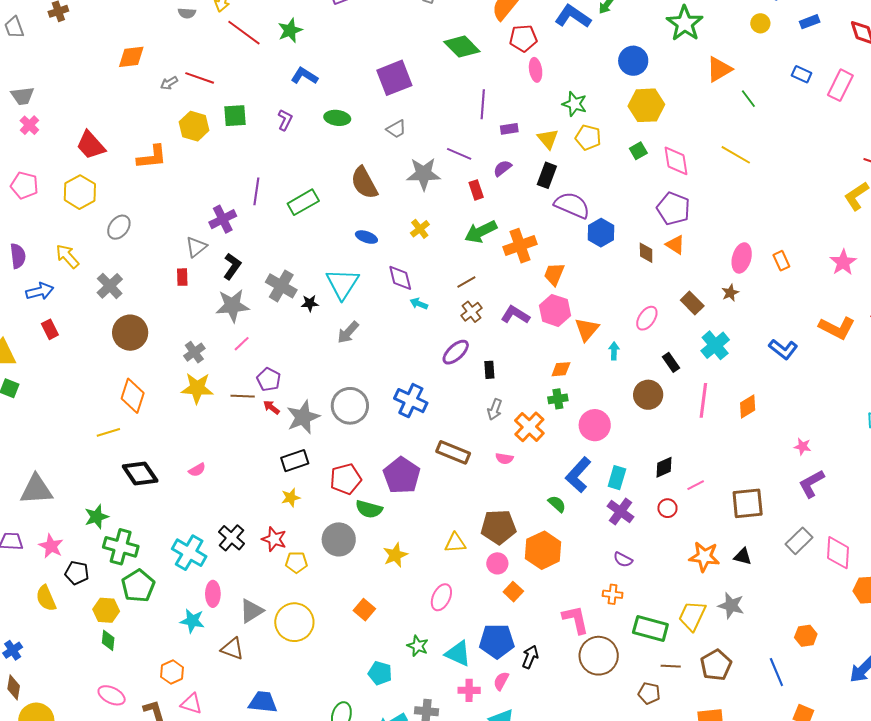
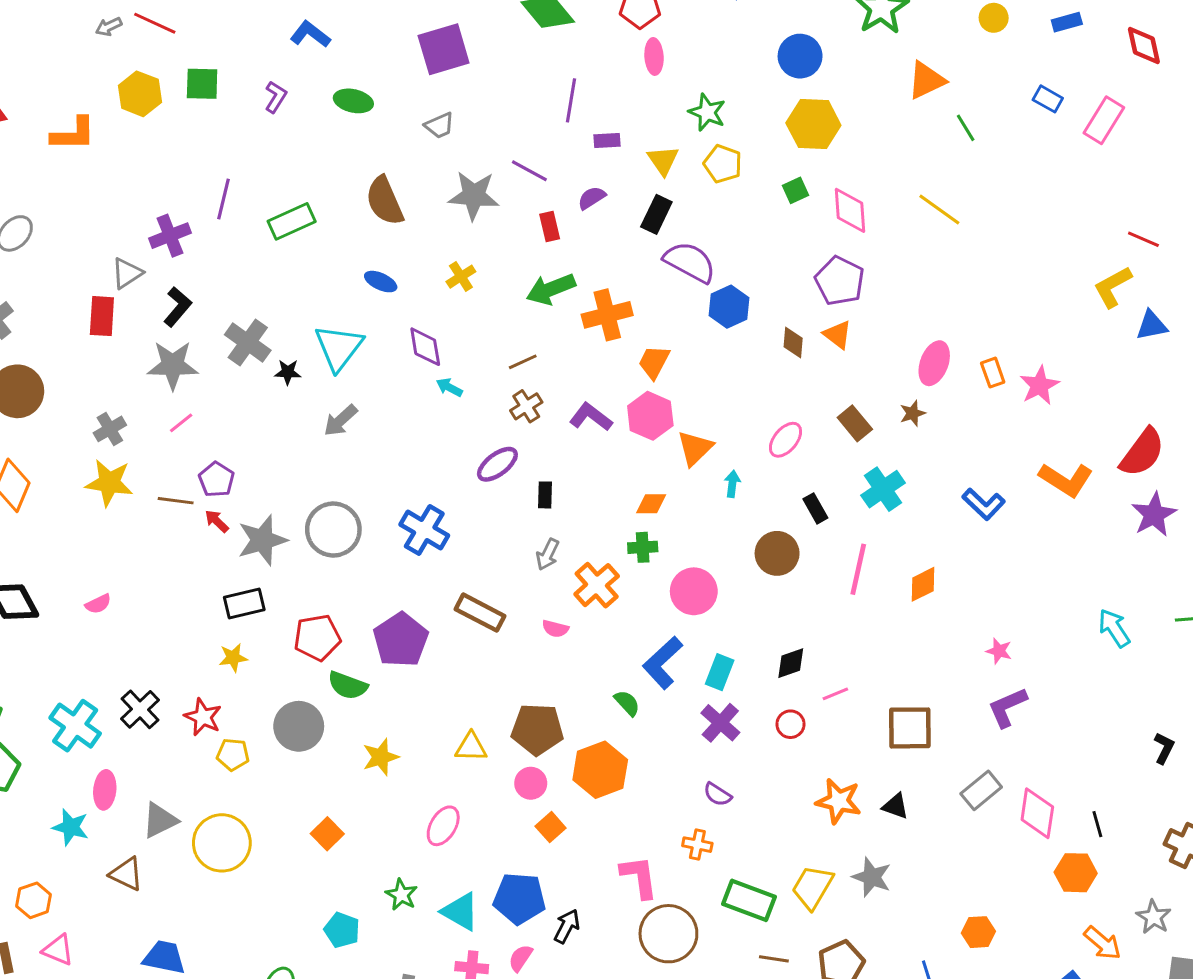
pink star: (843, 262) -> (1039, 385), moved
red rectangle: (182, 277) -> (102, 316), size x1.5

